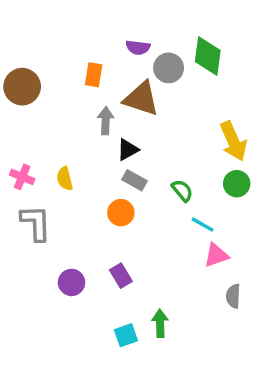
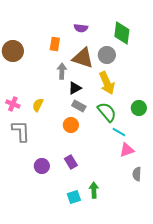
gray circle: (169, 68) -> (107, 55), moved
yellow arrow: (233, 141) -> (107, 83), moved
yellow semicircle: (65, 179) -> (38, 105), turned 40
green semicircle: (182, 190) -> (107, 112), size x1.5

